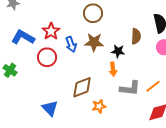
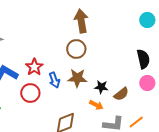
brown semicircle: (136, 36) -> (121, 94), moved, turned 49
orange arrow: (113, 69) -> (96, 105), turned -56

